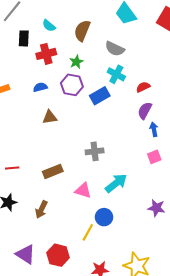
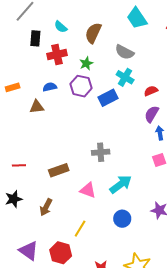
brown triangle: (50, 117) -> (37, 107), moved
blue circle: (104, 217) -> (122, 219), moved
yellow line: (88, 232) -> (80, 229), moved

